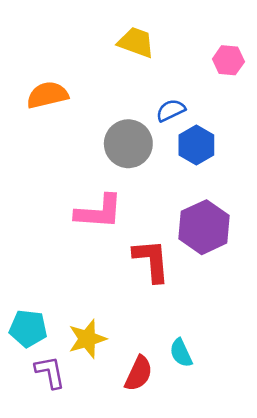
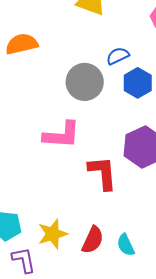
red semicircle: (139, 373) -> (93, 240), moved

